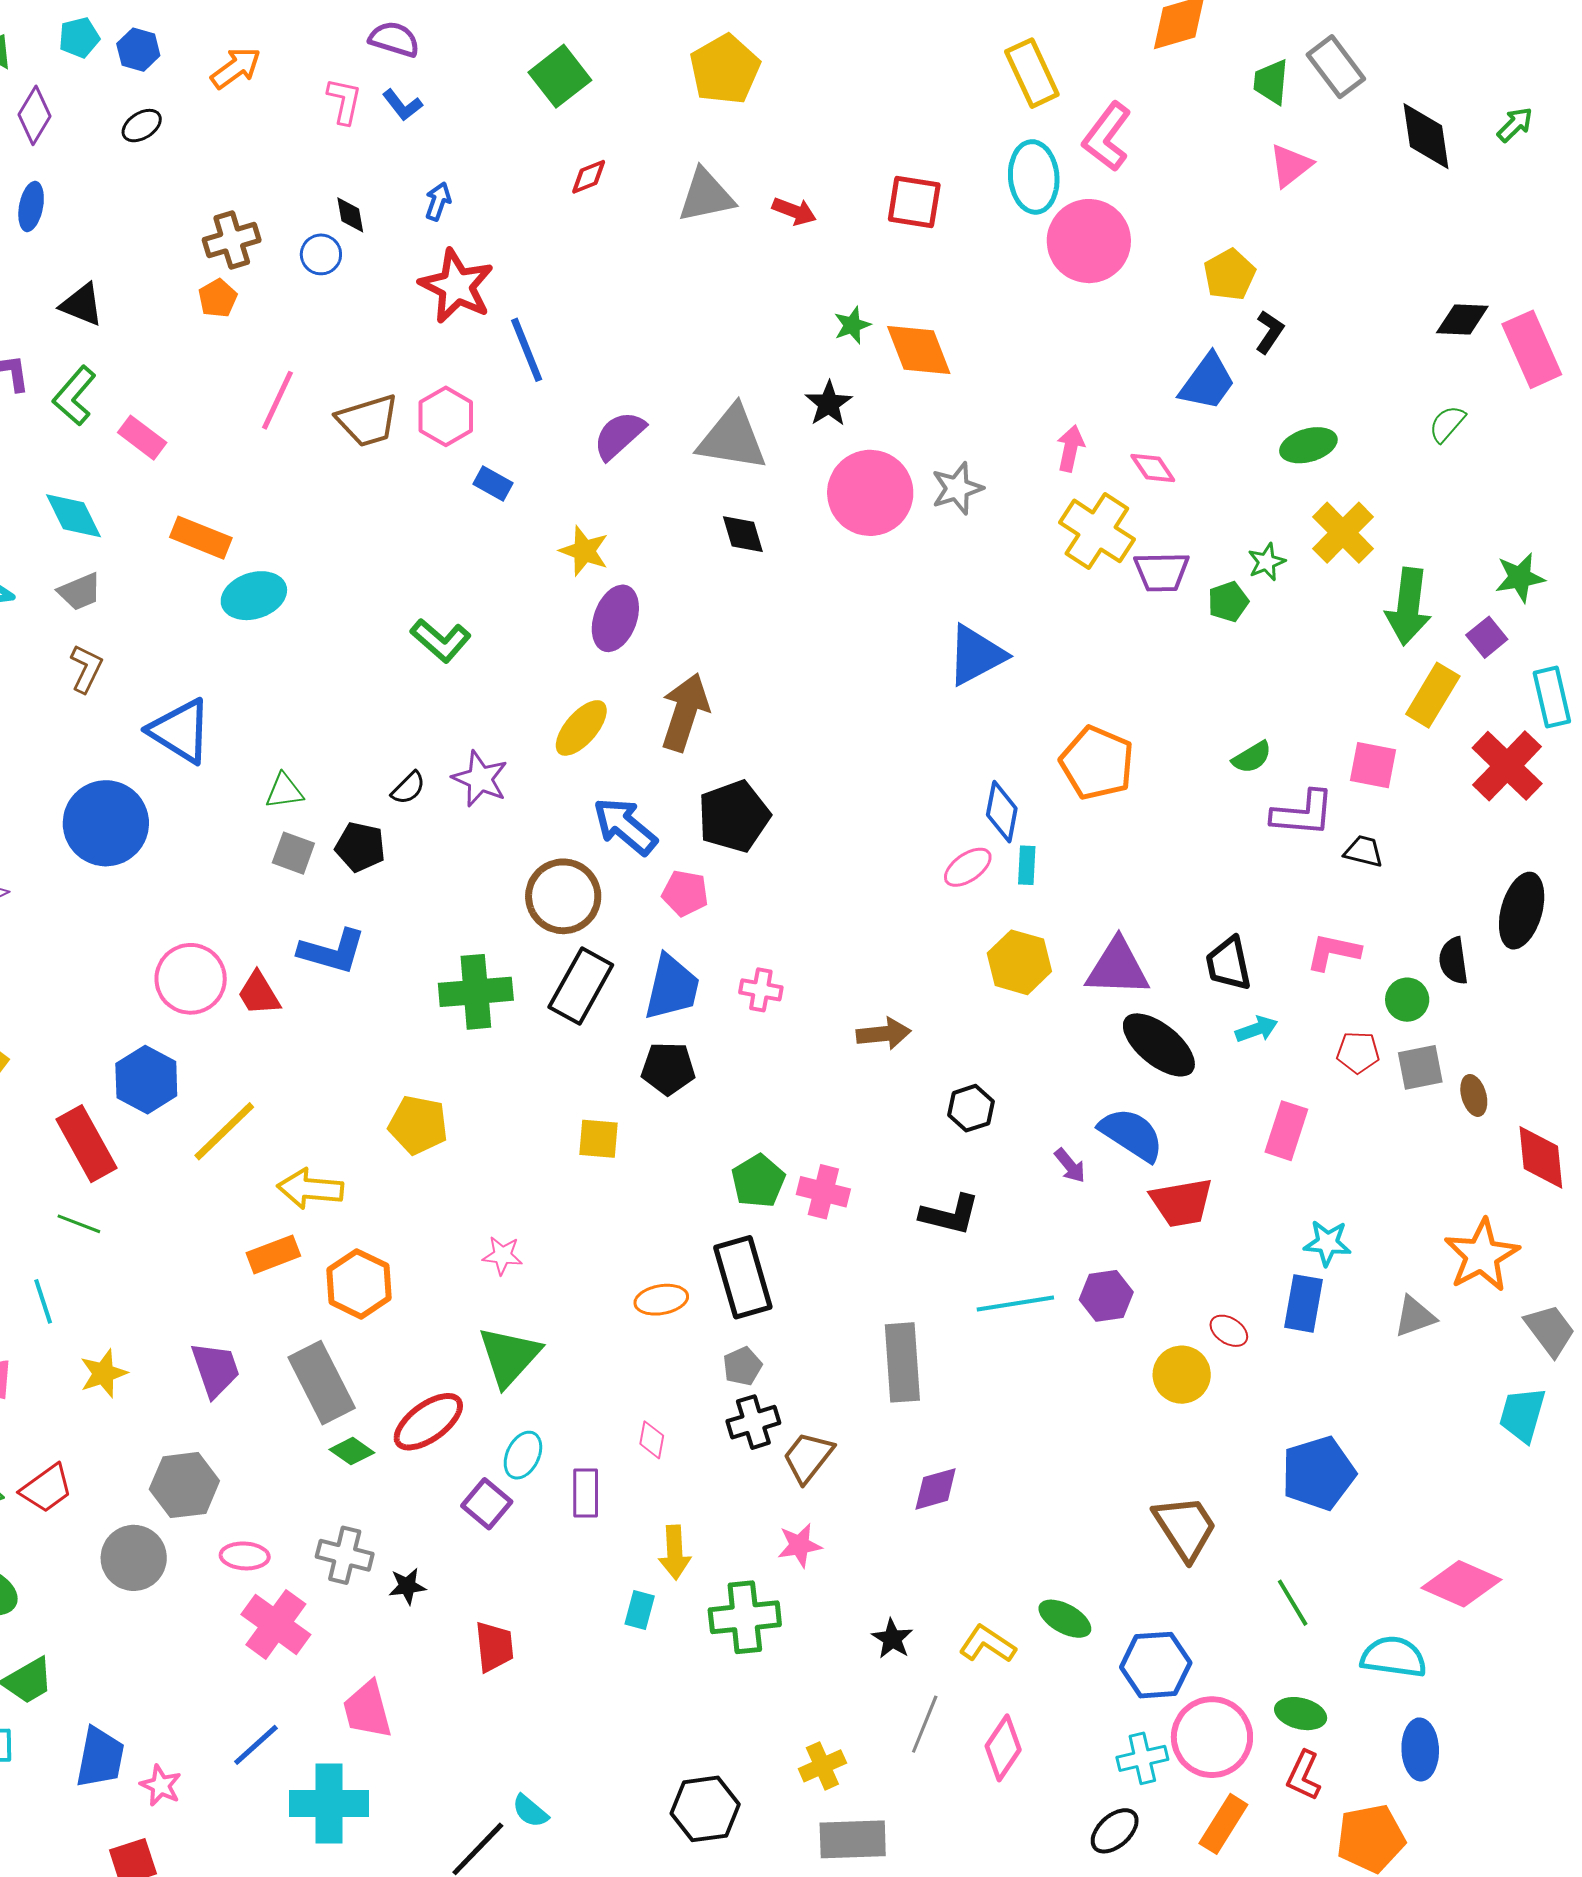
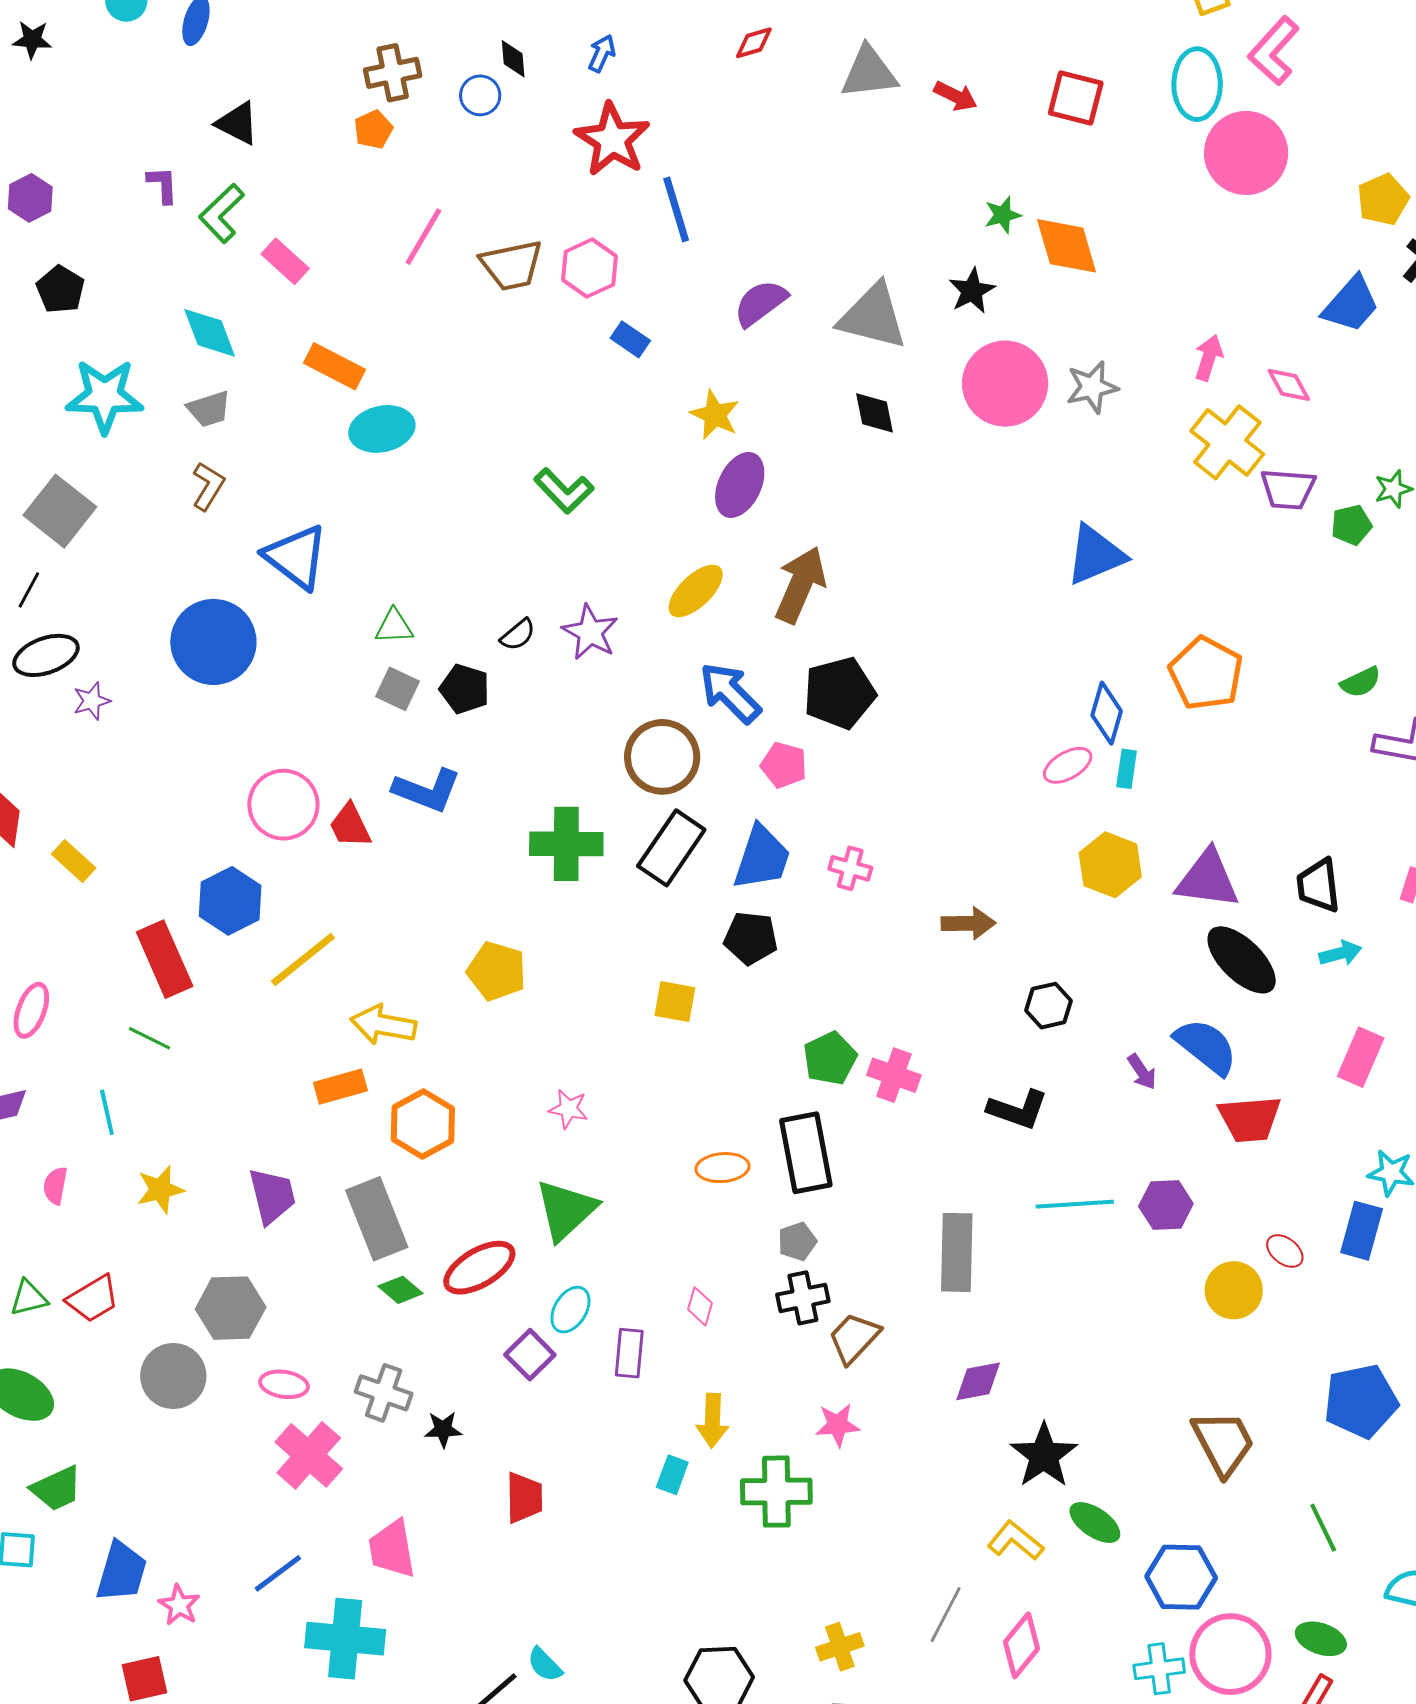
black star: (892, 1639) -> (1044, 1455), moved, size x1.6

